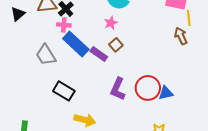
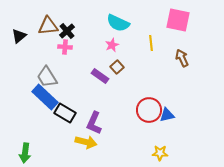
yellow line: (189, 18) -> (151, 43), moved
blue rectangle: (76, 44) -> (45, 97), moved
purple L-shape: (118, 89) -> (94, 123), moved

